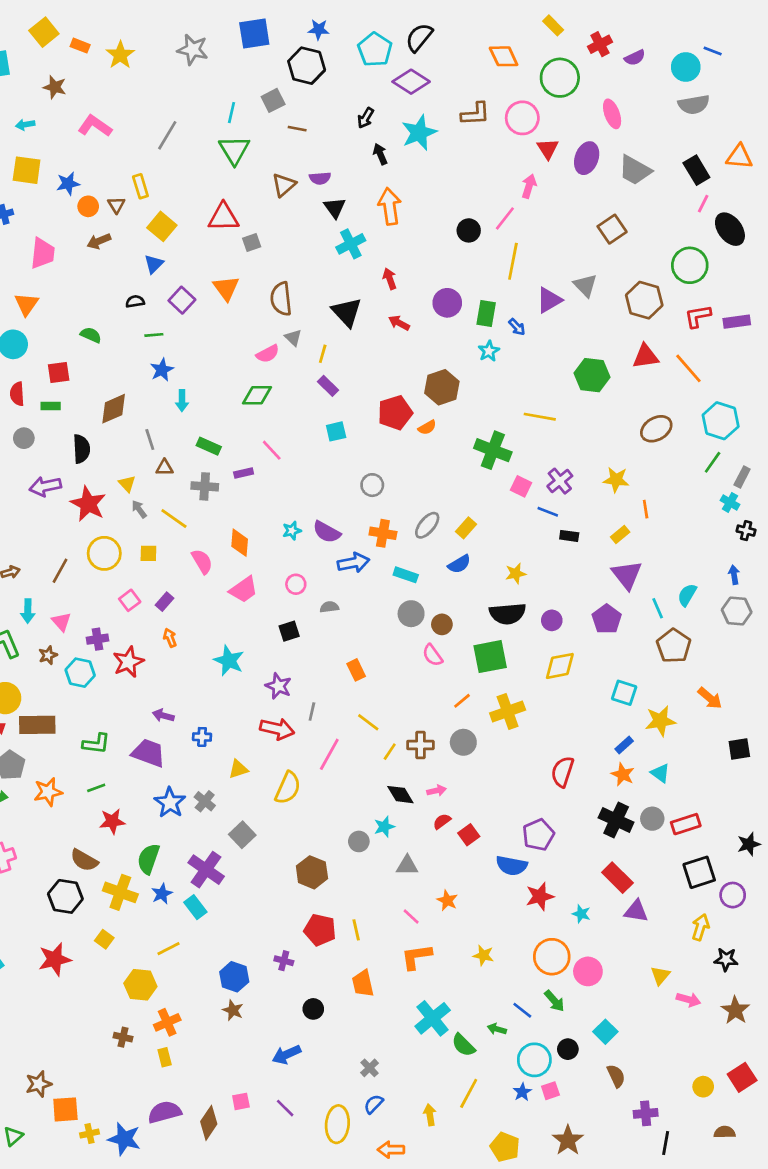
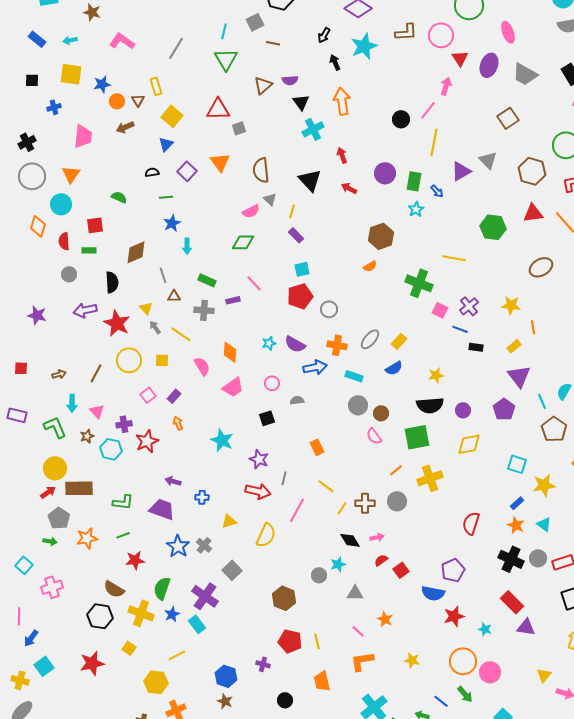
red pentagon: (395, 413) -> (300, 296), moved

